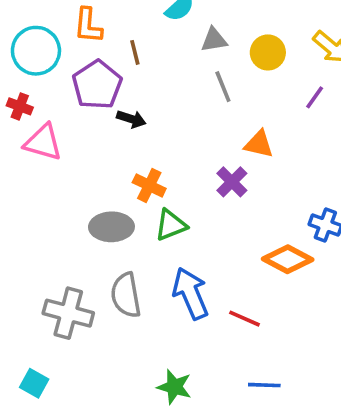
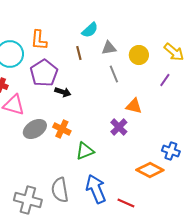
brown line: (135, 52) -> (79, 53), moved
orange cross: (149, 185) -> (62, 129), moved
gray ellipse: (111, 227) -> (35, 129), moved, turned -30

